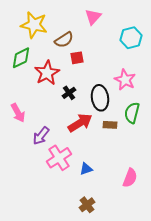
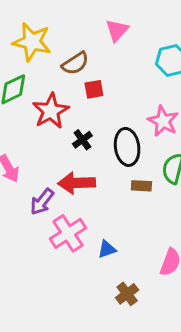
red arrow: (80, 123) -> (77, 183), moved, turned -150
brown cross: (87, 205) -> (127, 294), moved

